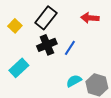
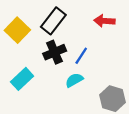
yellow square: (15, 26) -> (17, 30), size x1.5
cyan semicircle: (74, 81) -> (74, 80), moved

